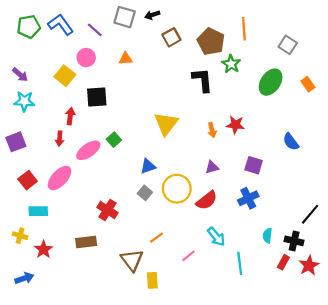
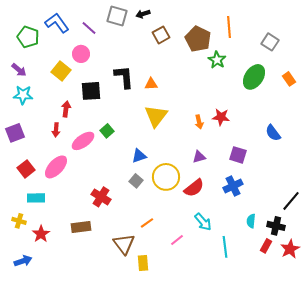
green pentagon: (29, 27) -> (28, 37), moved, turned 30
orange triangle: (126, 59) -> (151, 84), moved
black L-shape: (202, 80) -> (124, 77), moved

